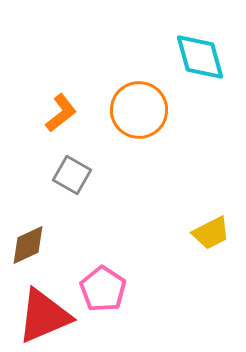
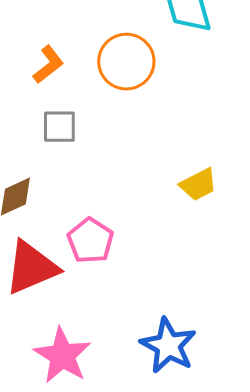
gray square: (72, 175) -> (59, 127), turned -30

